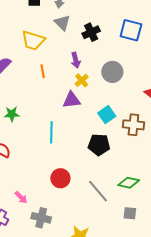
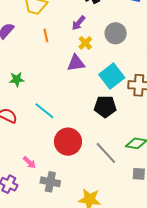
purple arrow: (76, 60) -> (78, 23), turned 56
cyan square: (107, 115) -> (112, 76), size x1.4
cyan line: (51, 132) -> (44, 111), moved, turned -50
red circle: (60, 178) -> (68, 142), size x1.4

